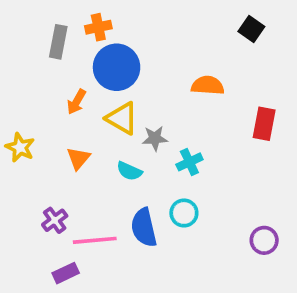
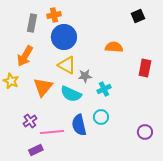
black square: (251, 29) -> (138, 16), turned 32
orange arrow: (76, 102) -> (25, 56), moved, size x1.5
orange triangle: (78, 158) -> (43, 87), size x1.5
cyan semicircle: (129, 171) -> (71, 94), size x1.5

